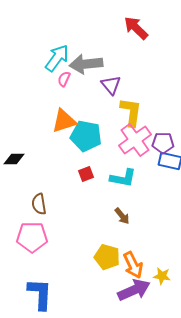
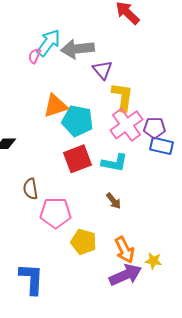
pink semicircle: (64, 79) -> (34, 56), moved
red square: (86, 174) -> (78, 159), size x1.8
pink pentagon: (32, 237) -> (56, 213), moved
yellow pentagon: (107, 257) -> (84, 242), moved

